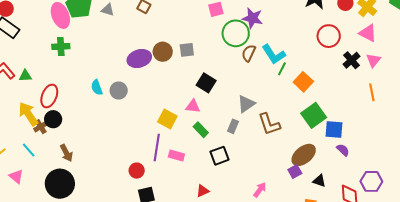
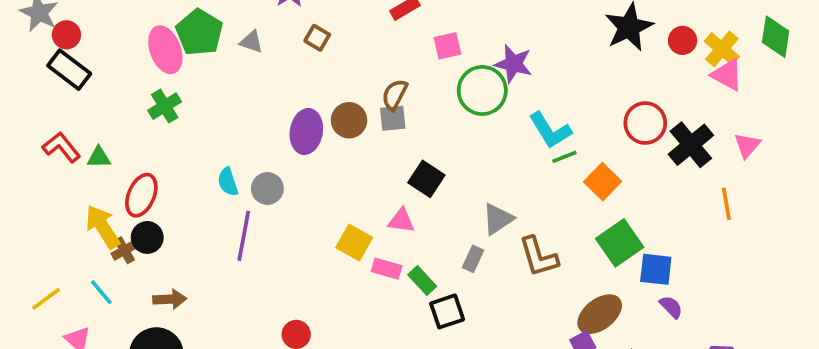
pink triangle: (368, 33) -> (727, 75), moved
red circle: (329, 36) -> (645, 123), moved
green cross: (61, 47) -> (165, 106), turned -30
brown semicircle: (249, 53) -> (395, 95), moved
purple ellipse: (139, 59) -> (306, 131), turned -65
black cross: (351, 60) -> (691, 145), size x1.4
pink triangle: (373, 60) -> (747, 145), moved
green line: (282, 69) -> (564, 157), turned 40
green rectangle: (201, 130) -> (422, 280), moved
purple line: (157, 148) -> (244, 236), moved
brown arrow: (66, 153) -> (170, 299), turned -66
pink rectangle: (176, 156) -> (387, 269), moved

